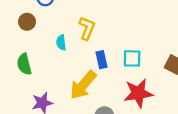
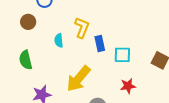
blue rectangle: (101, 60) -> (100, 43), moved
red star: (138, 93) -> (128, 86), size x0.6

